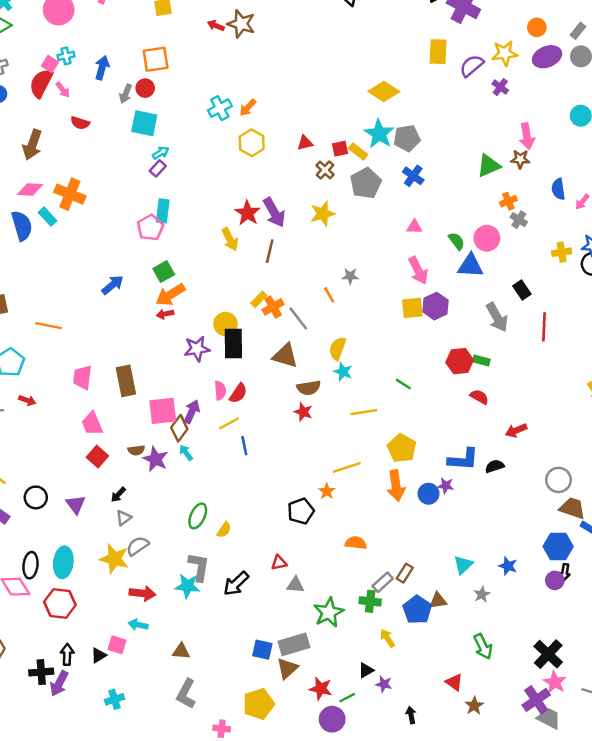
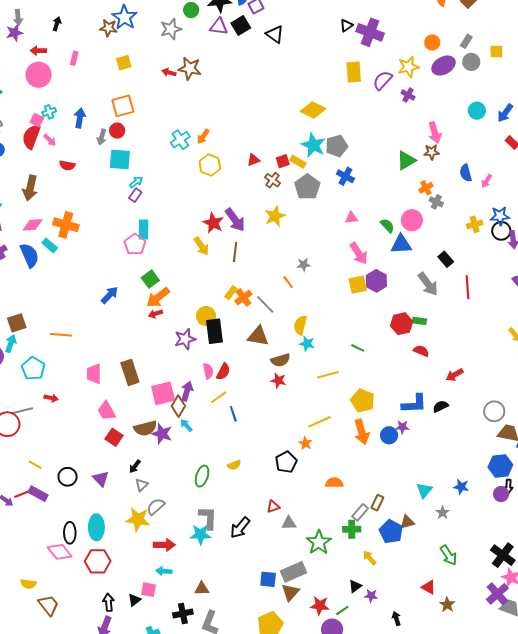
brown semicircle: (136, 450) -> (145, 428), size x1.6
yellow semicircle: (224, 530) -> (234, 465), moved, turned 40
black cross: (41, 672) -> (183, 614), moved

